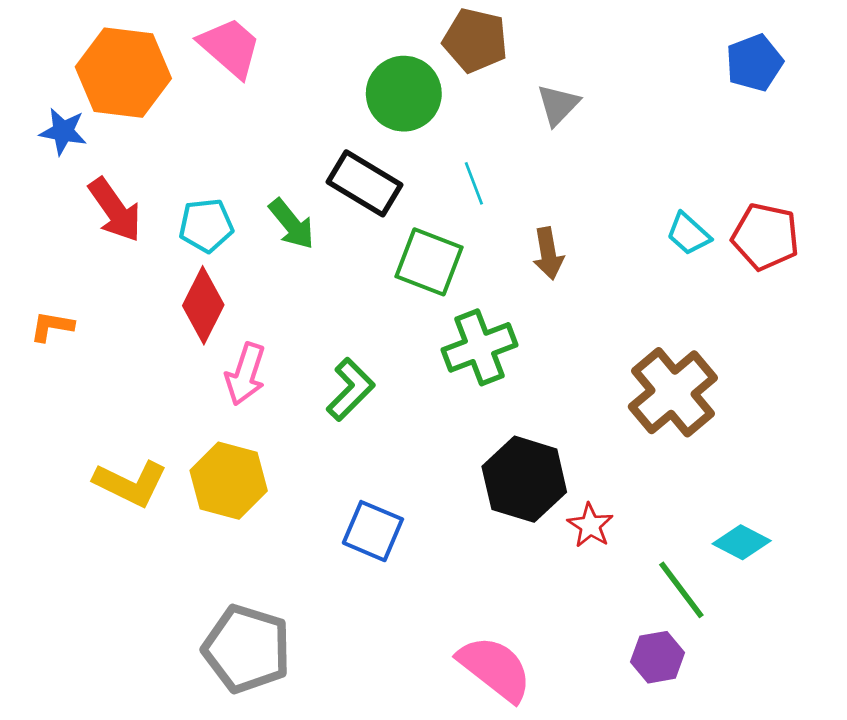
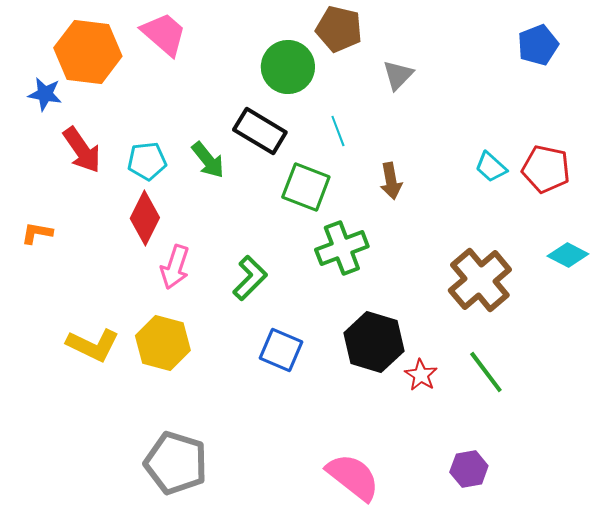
blue square: (373, 531) -> (281, 350), moved
cyan diamond: (742, 542) -> (568, 255), moved
green line: (681, 590) -> (486, 372), moved

